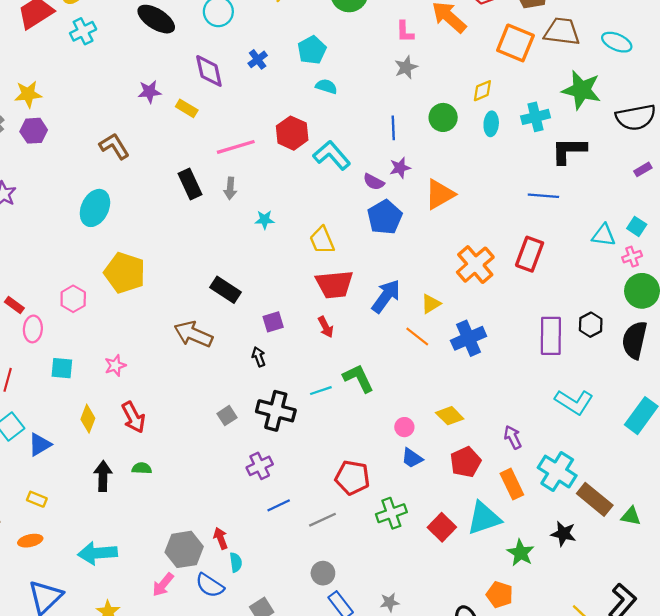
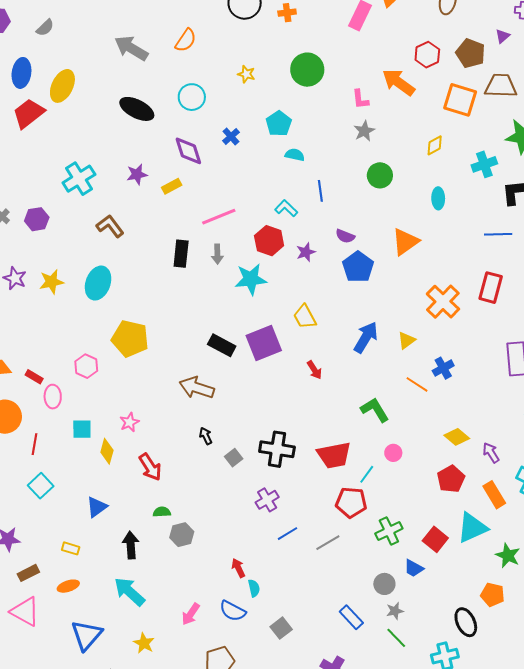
cyan cross: (83, 31) -> (79, 179), moved, size x1.4
yellow star: (28, 94) -> (52, 282), moved
yellow rectangle: (187, 108) -> (172, 186), turned -54
green circle: (443, 117) -> (380, 175), moved
cyan ellipse: (491, 124) -> (438, 198), moved
blue line: (393, 128) -> (320, 191), moved
red hexagon: (292, 133) -> (269, 241), moved
cyan L-shape: (332, 155) -> (286, 208), moved, size x0.7
purple star: (400, 168) -> (306, 252), moved
black rectangle: (190, 184) -> (181, 254), turned 36
cyan star: (265, 220) -> (251, 279), size x1.8
yellow trapezoid: (322, 240) -> (305, 317), moved
red trapezoid: (334, 284) -> (334, 455), moved
purple square: (273, 322) -> (264, 343), moved, size x1.8
orange line: (417, 336) -> (417, 384), moved
blue cross: (469, 338) -> (443, 368), size x0.7
black arrow: (259, 357) -> (206, 436), moved
green L-shape: (358, 378) -> (375, 410), moved
cyan line: (321, 391) -> (367, 474), moved, turned -30
yellow diamond: (450, 416) -> (457, 437), moved
yellow diamond: (88, 419) -> (107, 451), moved
blue triangle: (40, 445) -> (97, 507), moved
blue trapezoid: (412, 458) -> (414, 568), moved
black arrow: (103, 476) -> (131, 545), moved
gray hexagon: (184, 549) -> (182, 535), moved, size x0.7
cyan arrow: (97, 553) -> (129, 592), turned 52
gray circle: (323, 573) -> (384, 584), moved

